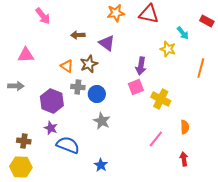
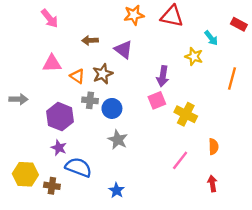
pink triangle: (26, 55) -> (52, 63), moved
brown cross: (24, 141) -> (52, 186), moved
yellow hexagon: (21, 167) -> (25, 174), moved

